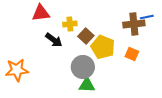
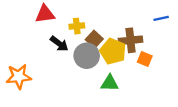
brown cross: (134, 24) -> (130, 40), moved
gray circle: (83, 67) -> (87, 56), moved
green triangle: (87, 85) -> (110, 83), moved

